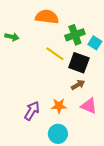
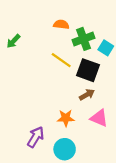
orange semicircle: (47, 17) -> (61, 24), moved, size x0.6
green arrow: (12, 37) -> (13, 41), turned 120
purple arrow: (32, 111) -> (36, 137), moved

